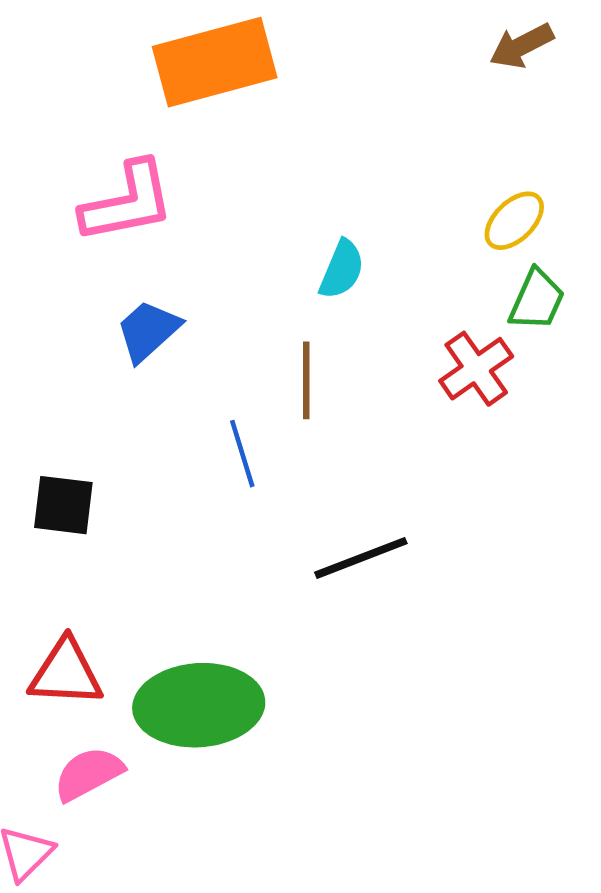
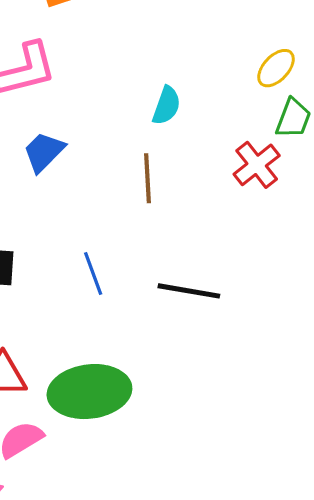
blue line: (242, 454) -> (93, 274), moved
black line: (361, 558) -> (189, 291), turned 34

